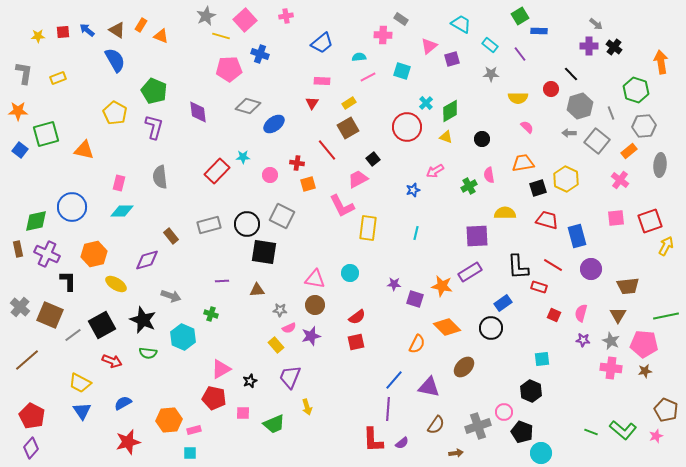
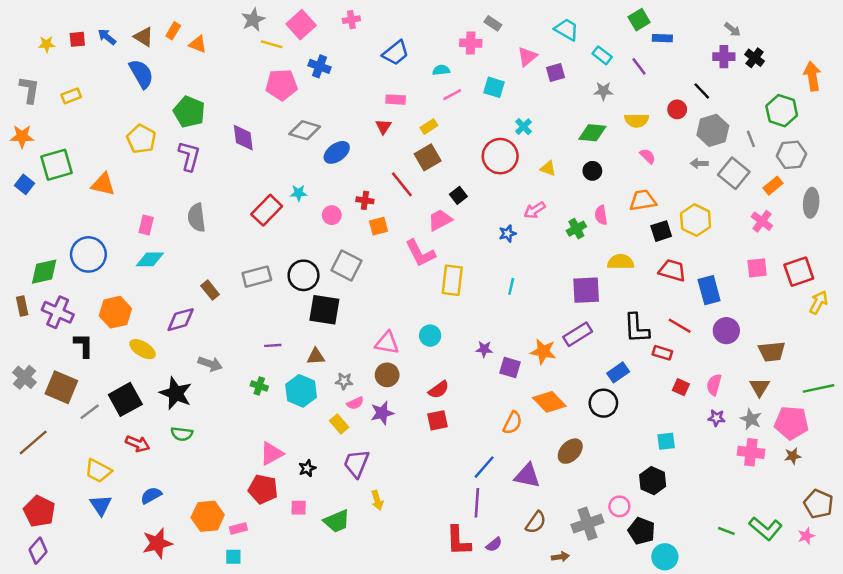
green diamond: (450, 111) -> (592, 133), moved, turned 35
cyan hexagon: (183, 337) -> (301, 391), moved

